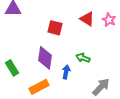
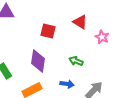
pink star: (109, 20) -> (102, 37), moved
blue arrow: (66, 72) -> (67, 84), moved, turned 88

